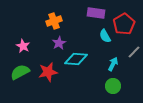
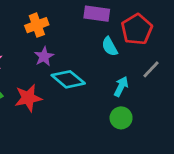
cyan diamond: (76, 59) -> (68, 79), turned 35

